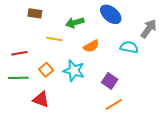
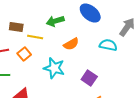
brown rectangle: (35, 13) -> (16, 27), moved
orange square: (46, 70) -> (24, 54), moved

